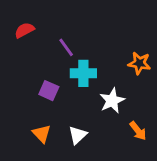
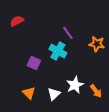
purple line: (66, 47) -> (68, 33), moved
cyan cross: (83, 73) -> (58, 51), turned 30
white star: (112, 101) -> (75, 85), moved

